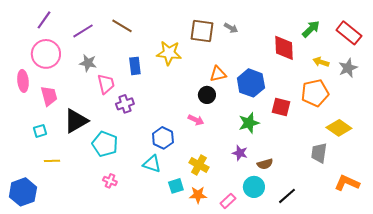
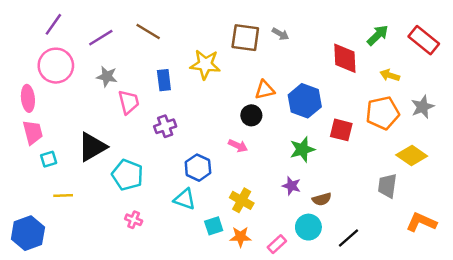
gray star: (348, 68) -> (423, 107), moved
pink trapezoid: (49, 96) -> (33, 132), moved
purple cross: (125, 104) -> (165, 126), moved

